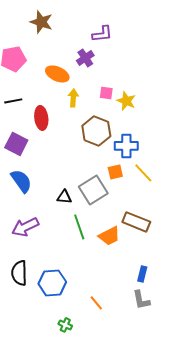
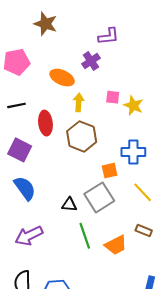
brown hexagon: (96, 131) -> (82, 136), moved
orange square: (115, 172) -> (110, 171), moved
yellow line: (143, 173) -> (143, 192), moved
brown rectangle: (136, 222) -> (144, 231), size x0.6

